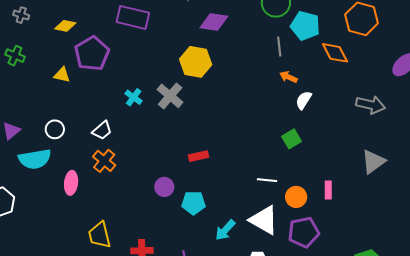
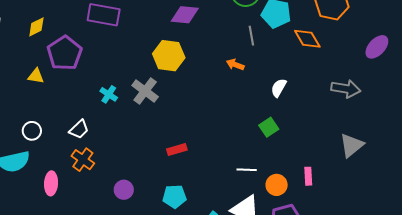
yellow diamond: (65, 26) -> (36, 27), turned -35
orange arrow: (288, 77) -> (235, 65), moved
purple circle: (164, 187) -> (124, 190), moved

